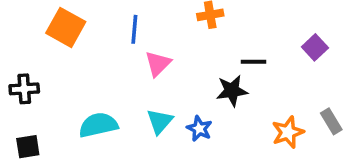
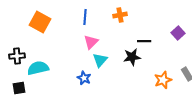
blue line: (134, 29) -> (85, 17), moved
cyan triangle: (160, 121) -> (100, 60), moved
cyan semicircle: (98, 125) -> (38, 68), moved
blue star: (199, 129) -> (84, 78), moved

